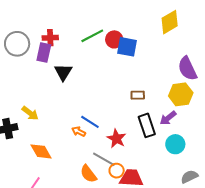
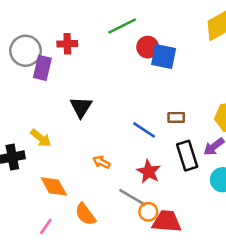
green line: (92, 36) -> (122, 26), moved
purple rectangle: (44, 53) -> (42, 68), moved
black triangle: (63, 72) -> (81, 107), moved
blue line: (90, 122) -> (144, 130), moved
orange semicircle: (88, 174) -> (85, 214), moved

